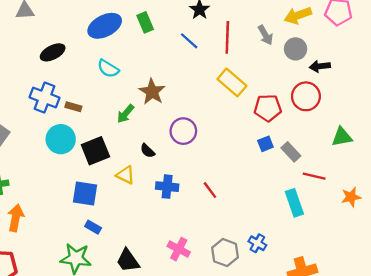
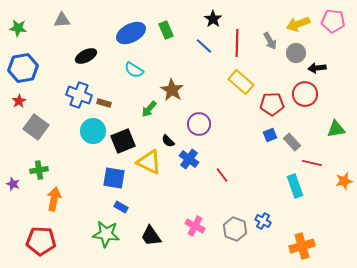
yellow triangle: (125, 175) -> (149, 162), size x1.5
blue cross: (167, 187) -> (189, 159), moved, turned 30

